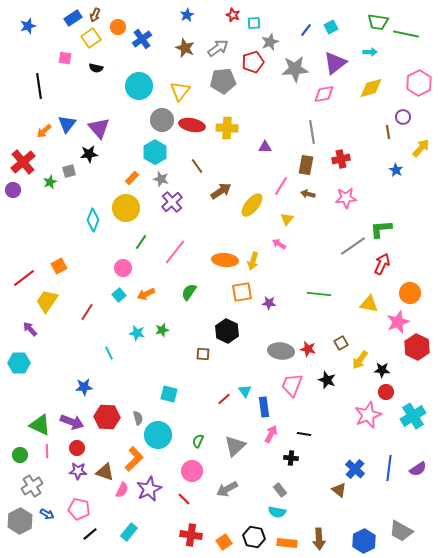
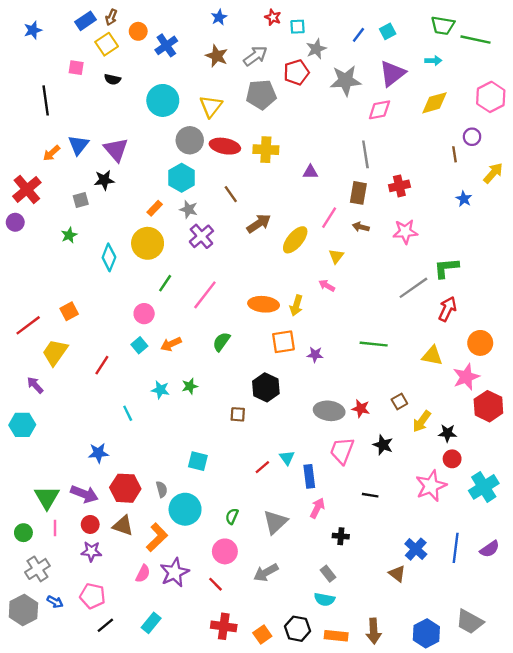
green star: (50, 182) -> (69, 235), moved
green triangle: (40, 425) -> (47, 498), turned 35
black line: (304, 434) -> (370, 495), moved
brown triangle: (105, 472) -> (123, 526), moved

